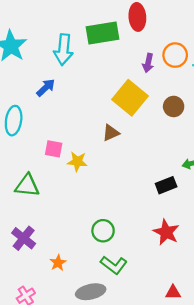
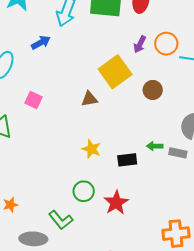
yellow star: (77, 162) -> (91, 149), moved
green circle: (103, 231) -> (84, 191), moved

